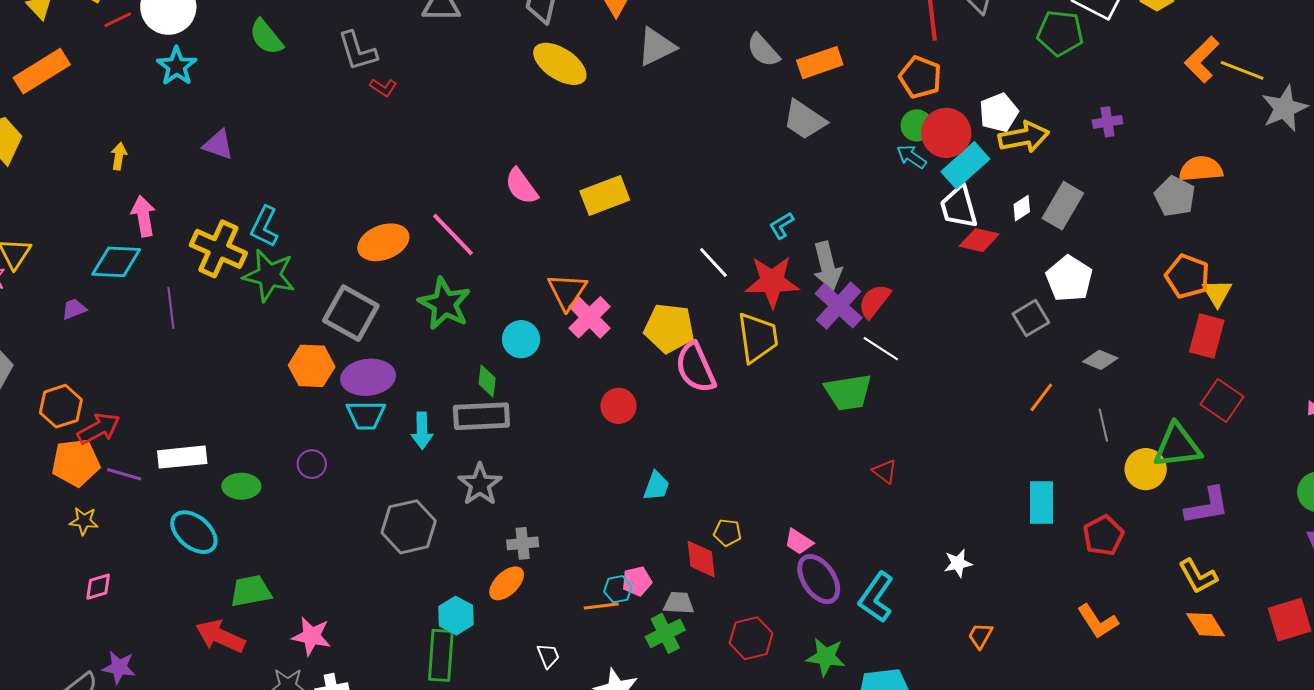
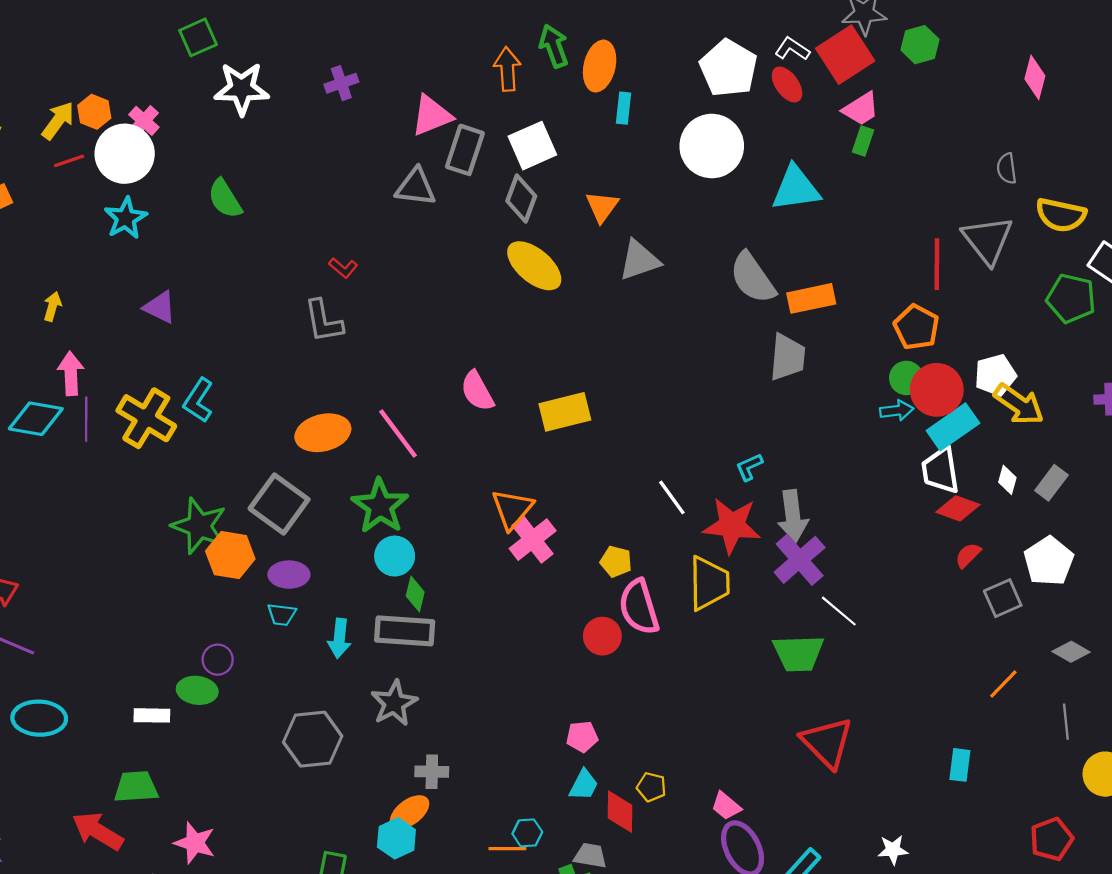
gray semicircle: (763, 50) -> (753, 278), size x1.4
gray L-shape: (357, 51) -> (323, 321), moved
gray trapezoid: (804, 120) -> (787, 357), turned -126
yellow arrow: (1024, 137) -> (1019, 404), turned 39
cyan arrow: (911, 157) -> (897, 411), turned 132
gray rectangle: (1063, 206) -> (1051, 483), size x0.7
white diamond: (1022, 208) -> (1007, 480), turned -48
green star: (269, 275) -> (199, 526), moved
red semicircle: (874, 301) -> (968, 555), moved, size x0.7
purple line: (171, 308) -> (86, 419), moved
yellow pentagon: (669, 328) -> (616, 562), size x0.6
cyan circle: (521, 339) -> (395, 556), moved
purple ellipse: (368, 377) -> (289, 575), size x0.7
red circle: (618, 406) -> (602, 636), moved
cyan trapezoid: (366, 415) -> (282, 615), size x0.7
white rectangle: (182, 457) -> (152, 715), moved, size x0.7
red triangle: (885, 471) -> (827, 742), size x2.0
green ellipse: (241, 486) -> (197, 690), moved
cyan trapezoid: (656, 486) -> (584, 785), moved
cyan rectangle: (1042, 503) -> (960, 765), moved, size x0.7
cyan ellipse: (194, 532) -> (39, 718), moved, turned -45
pink pentagon: (637, 581) -> (582, 737), moved
cyan hexagon: (456, 616) -> (396, 838), moved

